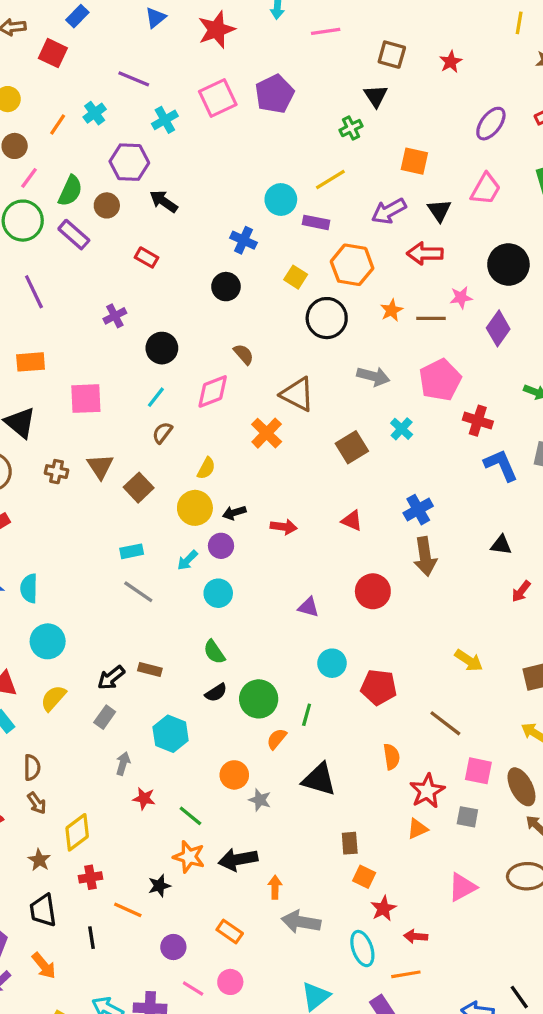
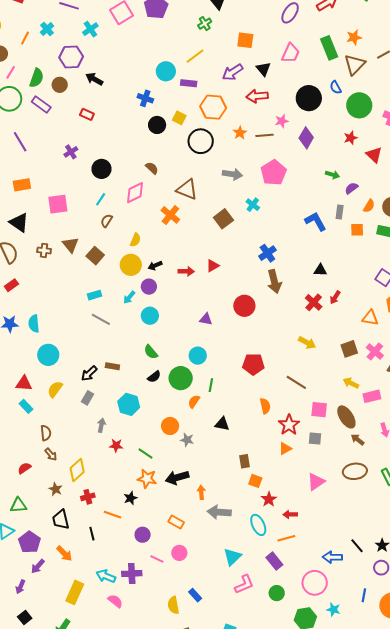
black circle: (226, 287) -> (157, 125), moved
red cross: (478, 421) -> (314, 302), moved, turned 30
red triangle: (352, 521) -> (213, 266), moved, turned -48
cyan circle: (332, 663) -> (198, 356), moved
black triangle: (319, 779) -> (222, 424), size x0.7

